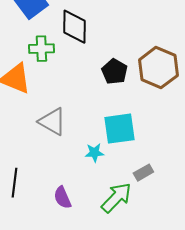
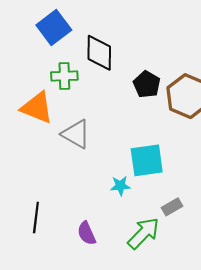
black pentagon: (114, 72) -> (147, 84), moved
gray triangle: (52, 122) -> (76, 134), moved

